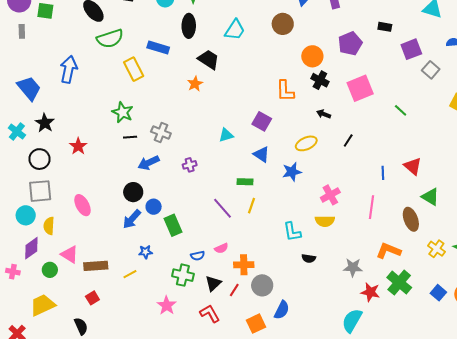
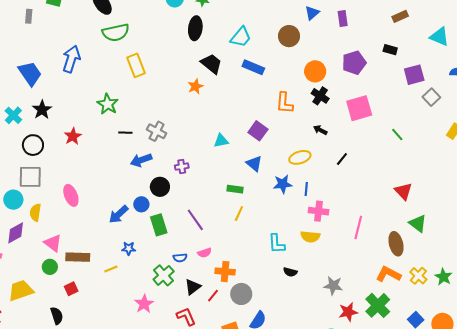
blue rectangle: (158, 48) -> (253, 67), moved
green star: (123, 112) -> (108, 104), moved
blue line: (383, 173) -> (306, 189), moved
black circle: (133, 192) -> (160, 187), moved
pink cross: (330, 195) -> (318, 211), turned 30
purple line: (223, 208) -> (195, 220), moved
orange L-shape: (388, 251) -> (388, 274), moved
green circle: (50, 270) -> (50, 267), moved
green cross: (183, 275) -> (164, 275), turned 30
red star: (370, 292) -> (348, 312), turned -30

